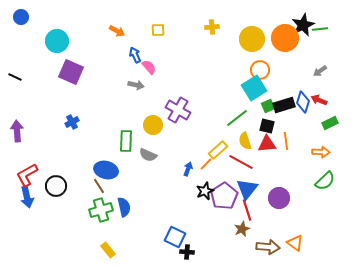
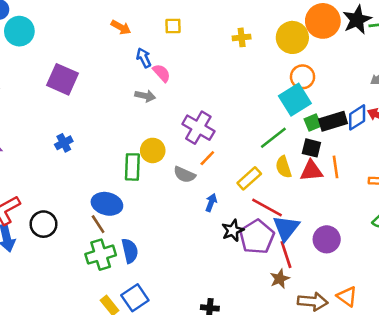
yellow cross: (212, 27) -> (242, 37), moved
orange circle: (285, 38) -> (323, 21), moved
cyan circle: (57, 41) -> (19, 31), moved
blue diamond: (303, 102) -> (357, 117), turned 40
yellow circle: (153, 125) -> (153, 150), moved
gray semicircle: (148, 155) -> (184, 175), moved
red line: (241, 162) -> (267, 208), moved
orange line: (206, 164) -> (207, 158), moved
blue square: (175, 237) -> (135, 298), moved, turned 30

